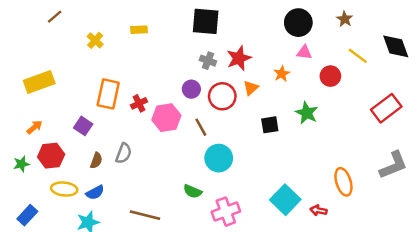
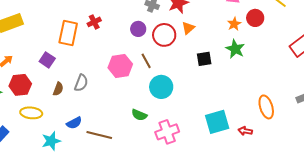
orange star: (282, 74) -> (234, 24), moved
red cross: (139, 103) -> (94, 22), moved
pink hexagon: (166, 118) -> (120, 66), moved
blue semicircle: (95, 193) -> (74, 123), moved
cyan square: (285, 200) -> (217, 122), turned 30

